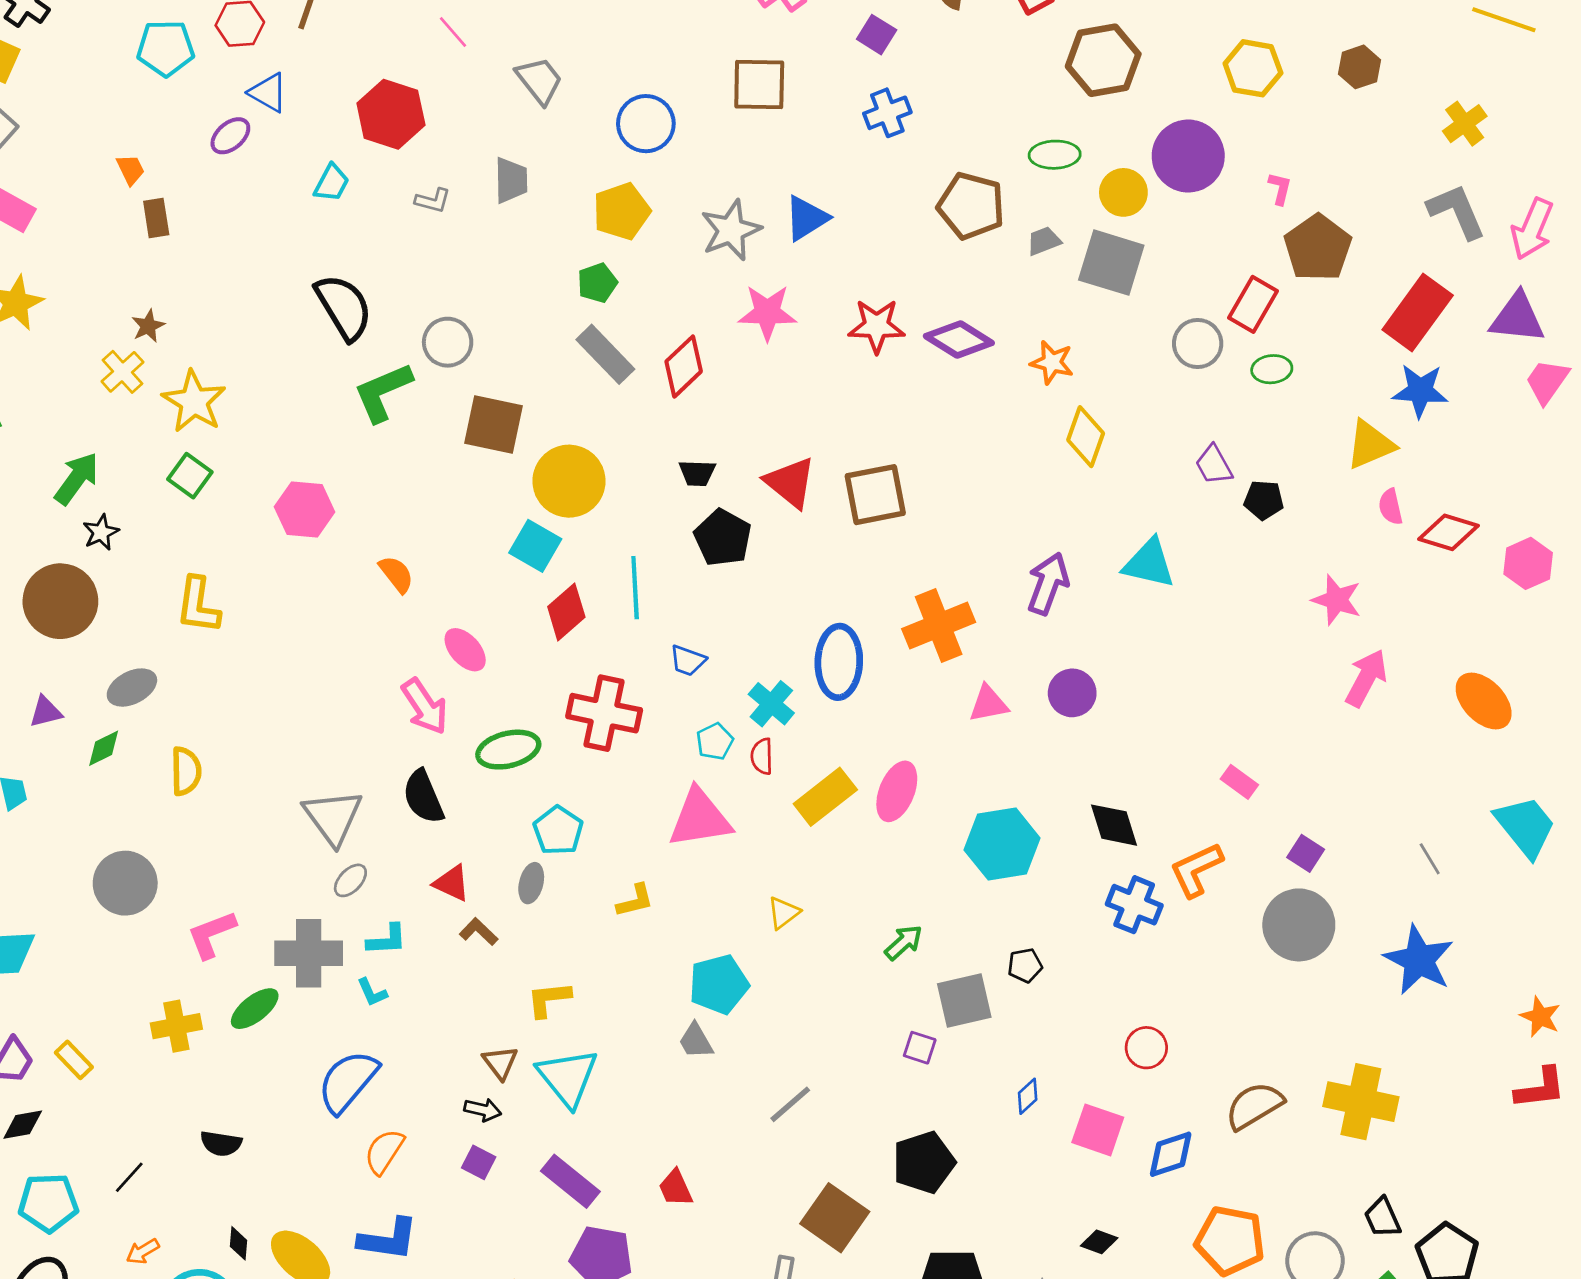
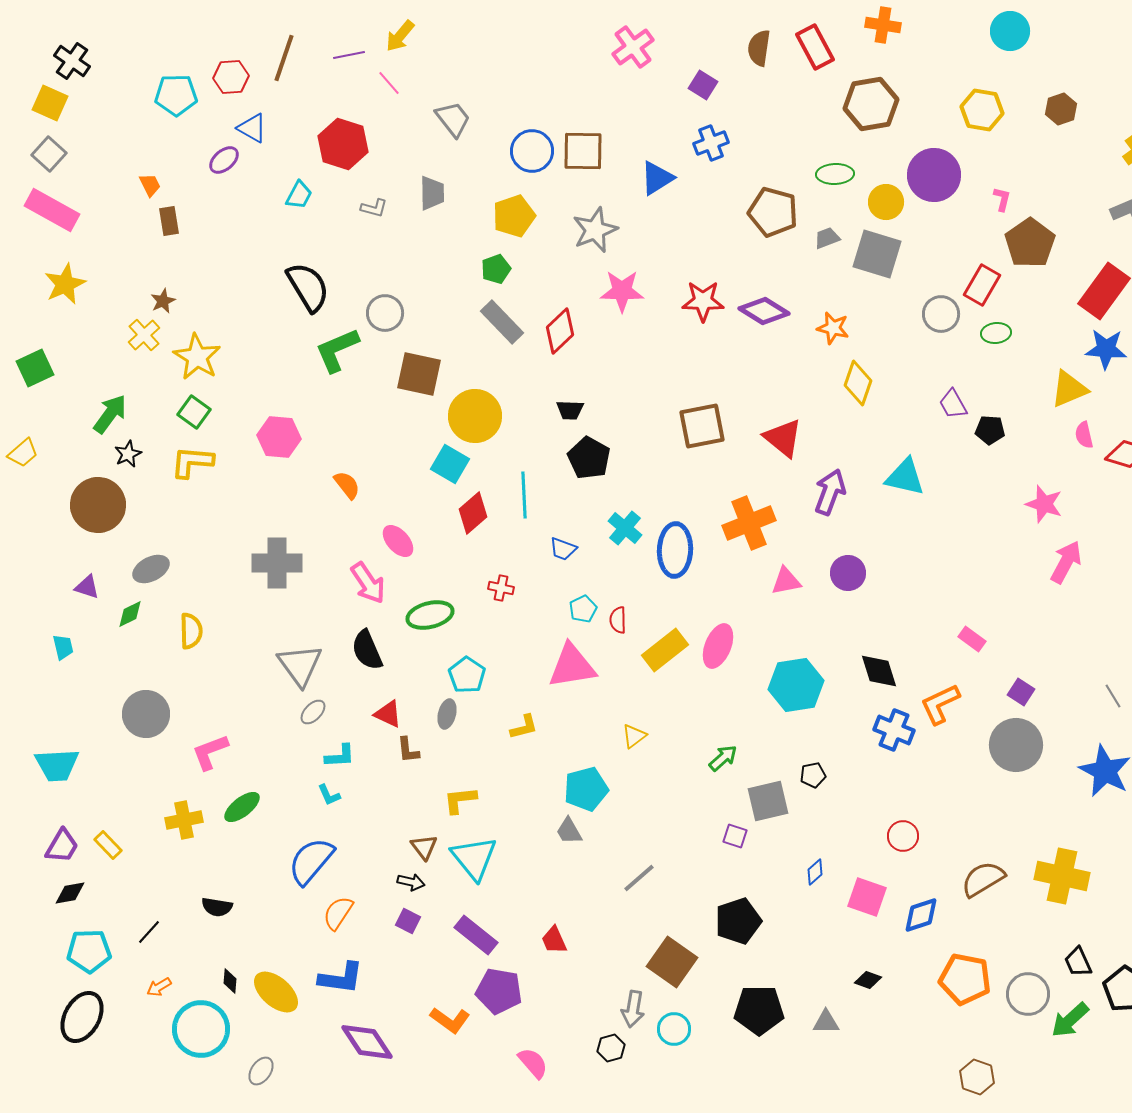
brown square: (759, 85) -> (583, 151), moved
blue triangle: (806, 218) -> (657, 178), moved
red triangle: (790, 482) -> (783, 438), moved
yellow L-shape: (198, 605) -> (192, 462), moved, turned 87
cyan cross: (771, 704) -> (625, 528), moved
purple triangle: (46, 712) -> (87, 587), turned 32
red cross: (604, 713) -> (501, 588), size x0.5
brown L-shape: (479, 932) -> (408, 750), turned -140
gray cross: (309, 953) -> (277, 563), moved

